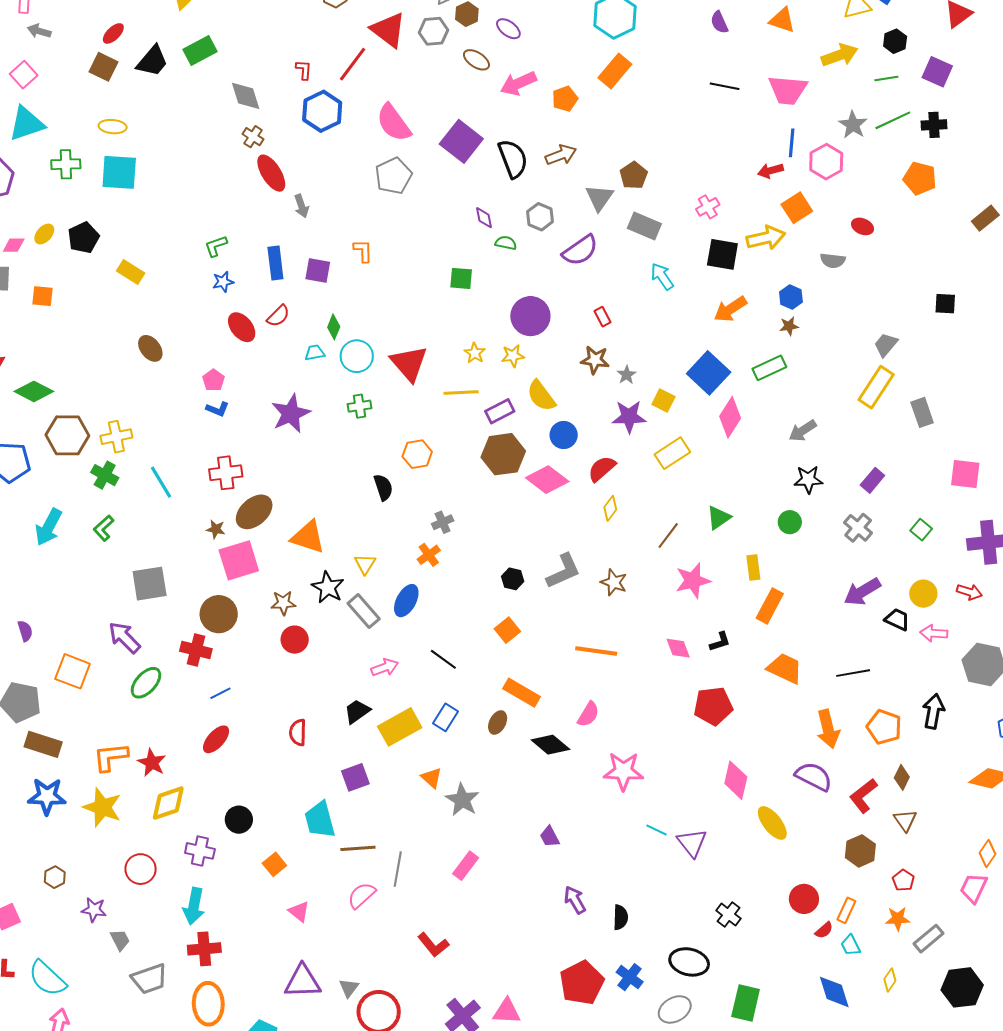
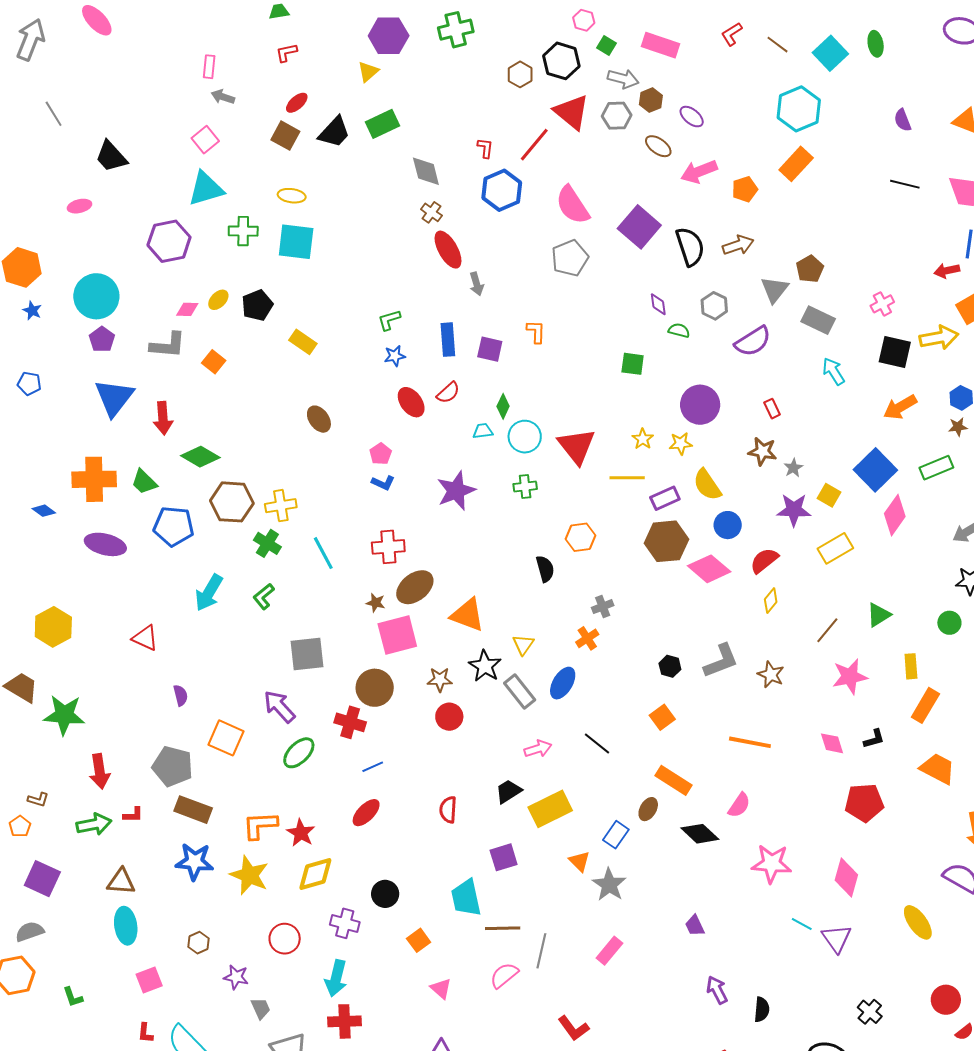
orange square: (42, 296) -> (214, 362), turned 30
blue rectangle: (445, 717) -> (616, 835), moved
pink diamond: (736, 780) -> (846, 878), moved

